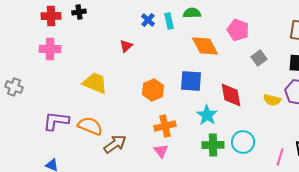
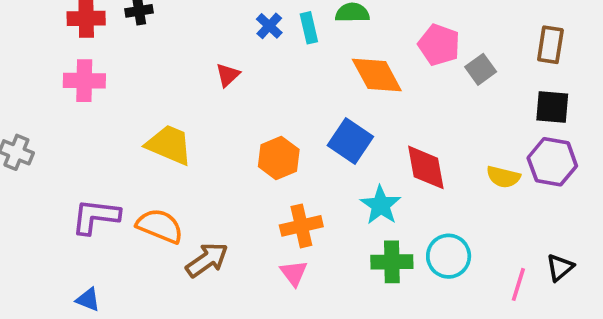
gray square: (259, 58) -> (481, 69), moved
blue square: (191, 81) -> (350, 141), turned 30

